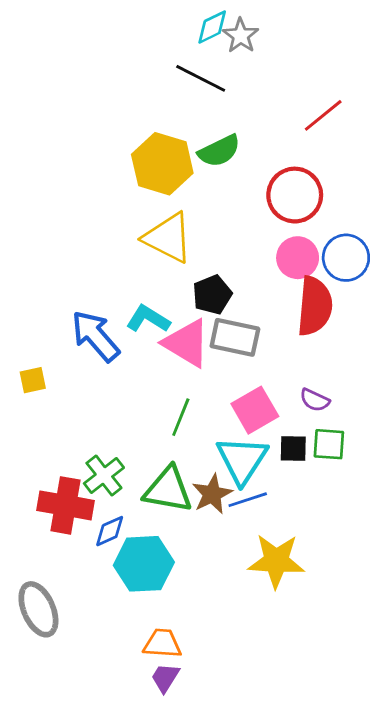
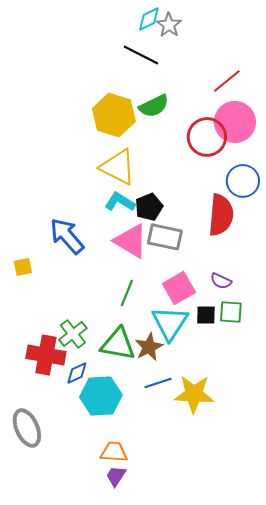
pink circle: (298, 258) -> (235, 122), moved, size x1.4
cyan L-shape: (148, 319) -> (120, 202), moved
blue line: (248, 500) -> (158, 383), moved

